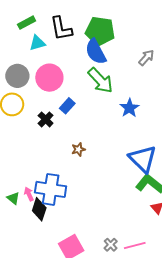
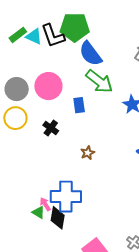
green pentagon: (100, 31) -> (75, 27), moved
cyan triangle: (37, 43) -> (34, 36), moved, turned 48
blue rectangle: (67, 106) -> (79, 105), moved, turned -42
green triangle: (13, 198) -> (38, 212), moved

